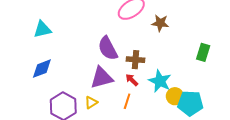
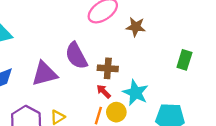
purple triangle: (102, 78) -> (44, 74), moved
yellow circle: (175, 96) -> (116, 112), moved

